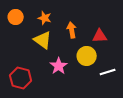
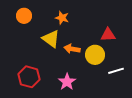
orange star: (45, 18) -> (62, 18), moved
orange arrow: (72, 30) -> (72, 49), moved, turned -70
pink star: (59, 66) -> (67, 82), moved

